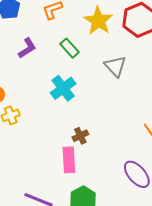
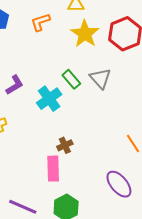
purple L-shape: (27, 48) -> (15, 85), moved
green rectangle: (70, 48) -> (71, 79), moved

